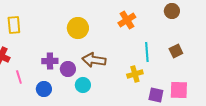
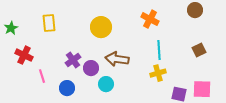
orange cross: (127, 20) -> (150, 19), turned -30
yellow rectangle: (14, 25) -> (49, 23), moved
cyan line: (147, 52) -> (159, 50), moved
purple cross: (50, 61) -> (73, 60), turned -35

